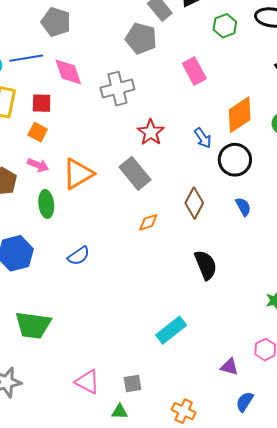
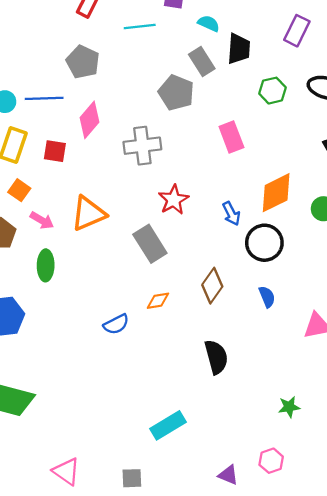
pink diamond: (68, 72) -> (90, 120), turned 52
orange square: (38, 132) -> (19, 190), moved
orange triangle: (78, 174) -> (88, 213), moved
blue semicircle: (79, 256) -> (116, 324), moved
gray square: (132, 383) -> (132, 478), moved

